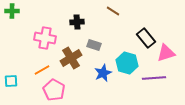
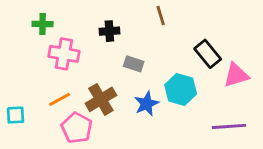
green cross: (12, 11) -> (43, 24), moved
brown line: (113, 11) -> (161, 15), turned 40
brown cross: (71, 58) -> (101, 99), moved
purple line: (154, 78) -> (229, 126), moved

